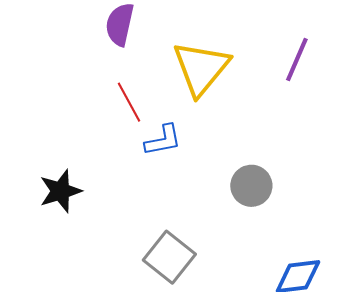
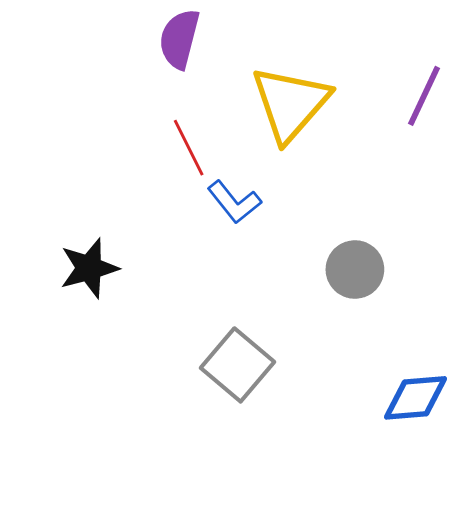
blue L-shape: (163, 140) -> (234, 202), turned 60

